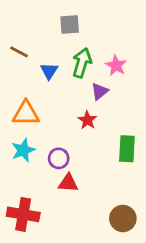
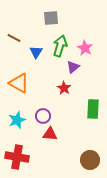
orange triangle: (26, 113) -> (19, 83), turned 30
cyan star: (23, 150) -> (17, 120), moved

